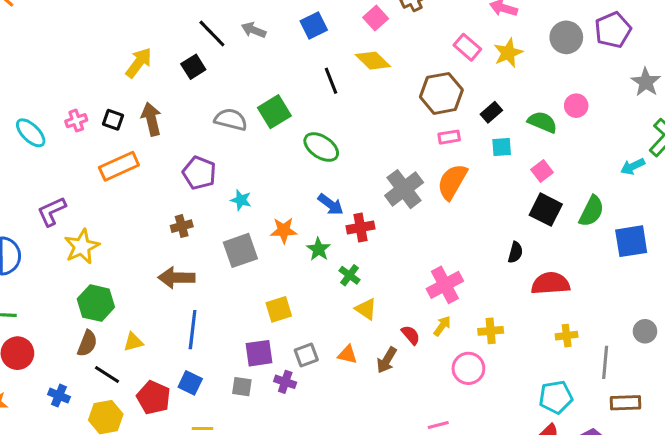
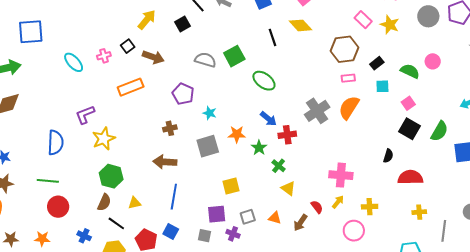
yellow star: (508, 53) -> (390, 25), turned -30
brown arrow: (151, 119) -> (153, 57), turned 120
black square: (113, 120) -> (128, 46), moved, turned 32
pink cross: (445, 285) -> (341, 175), turned 30

